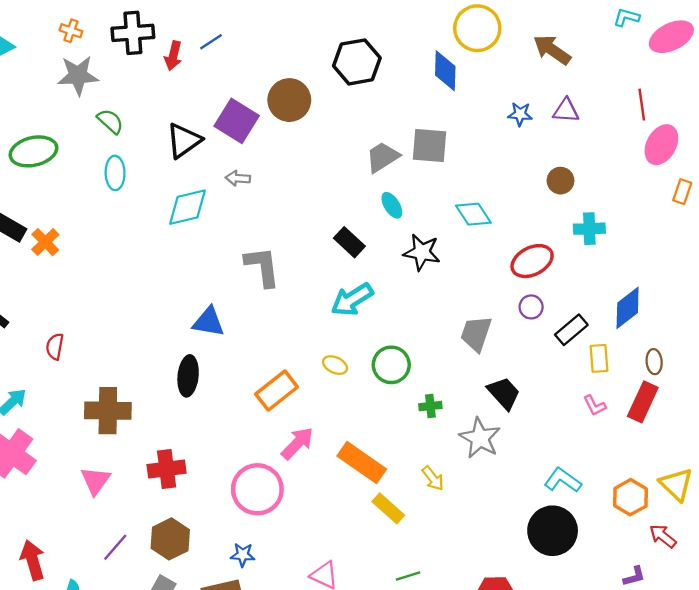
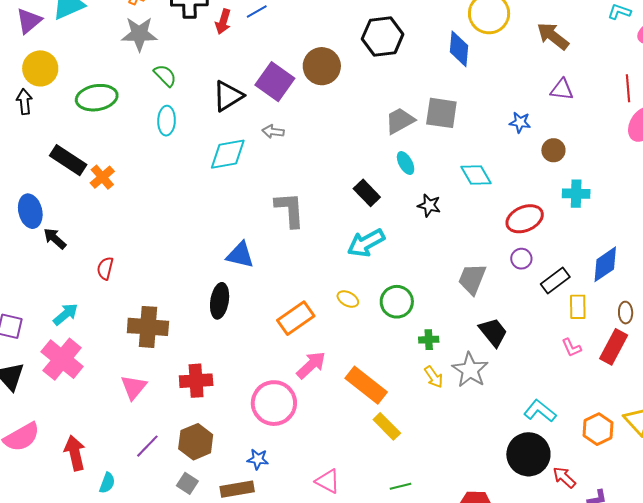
blue star: (520, 114) -> (520, 122), moved
black star: (422, 252) -> (429, 205), size x0.7
yellow arrow: (433, 478) -> (434, 377), moved
red arrow: (663, 536) -> (564, 477), moved

